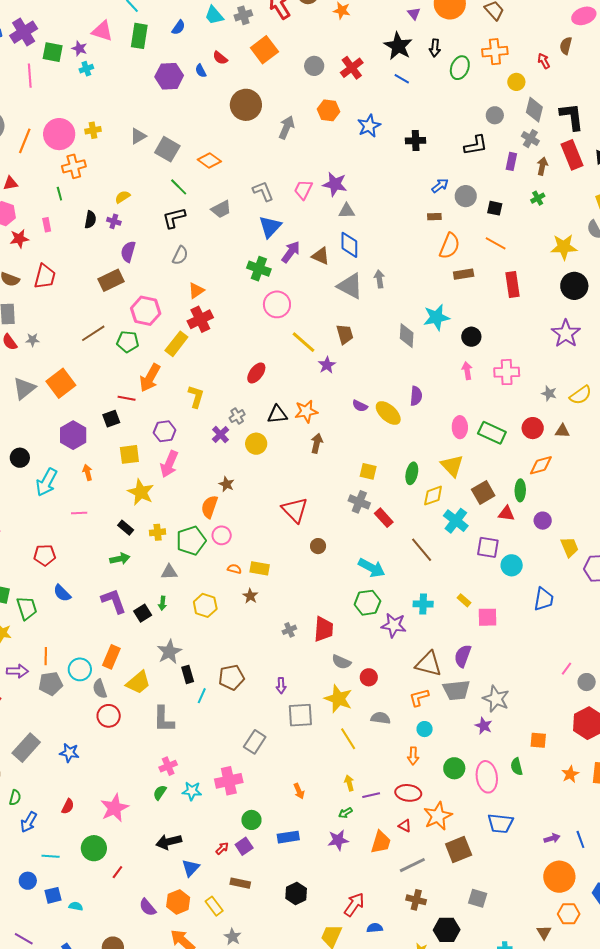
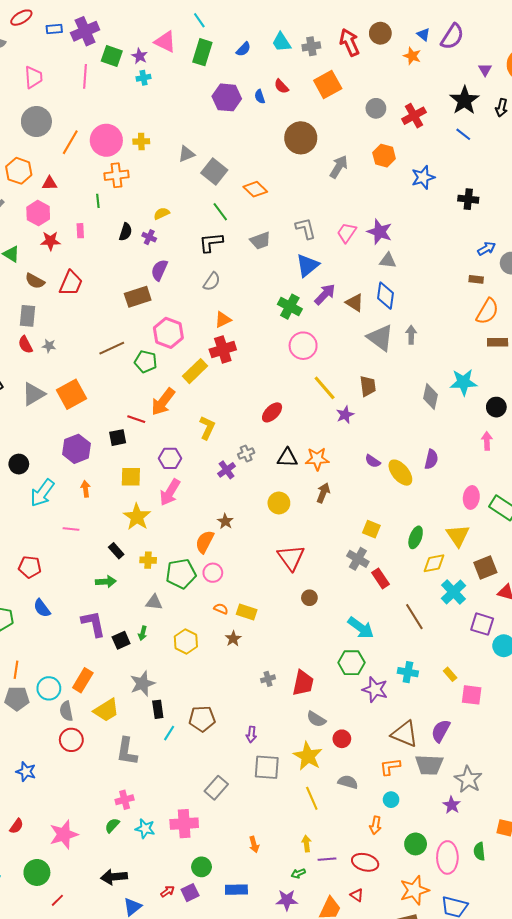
yellow circle: (256, 444) -> (279, 503), moved
orange star: (438, 816) -> (414, 890), moved

